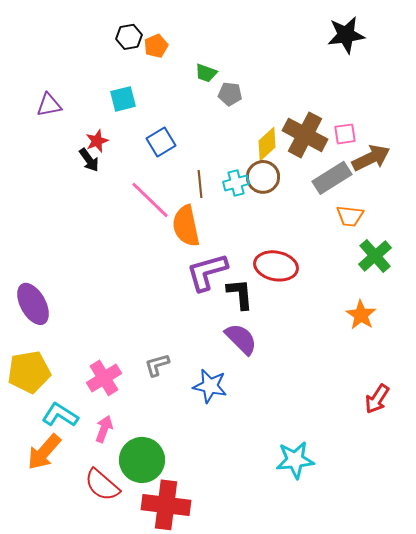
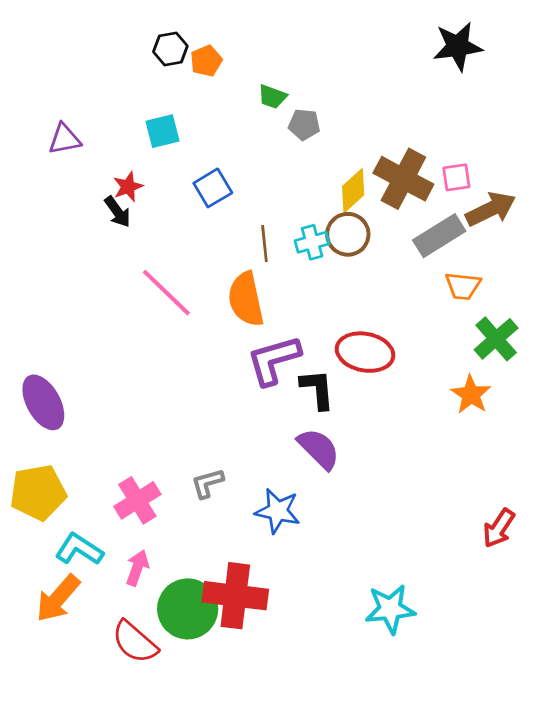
pink line: (150, 200) -> (166, 293), moved
orange star: (361, 315) -> (471, 394), moved
red cross: (166, 505) -> (235, 596), moved

